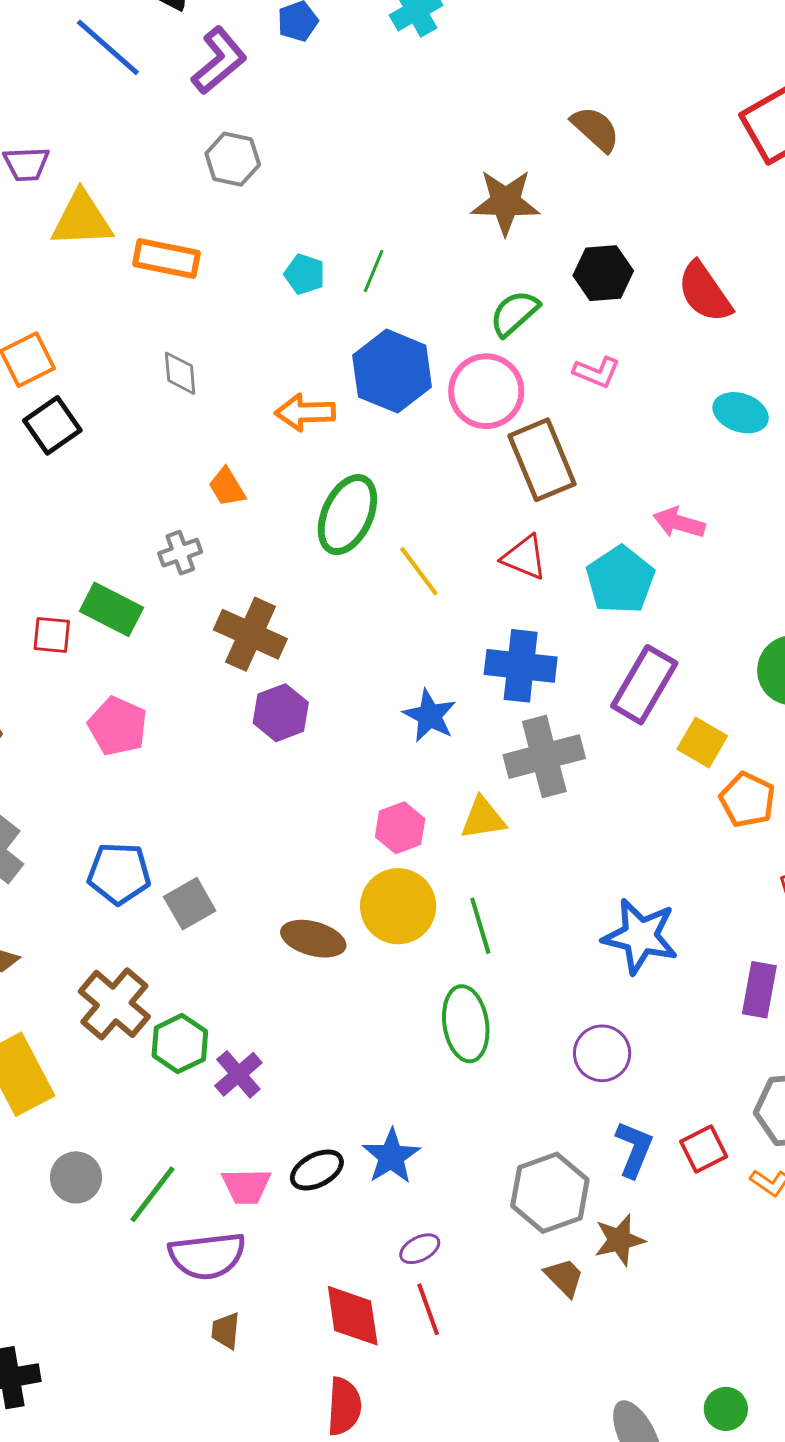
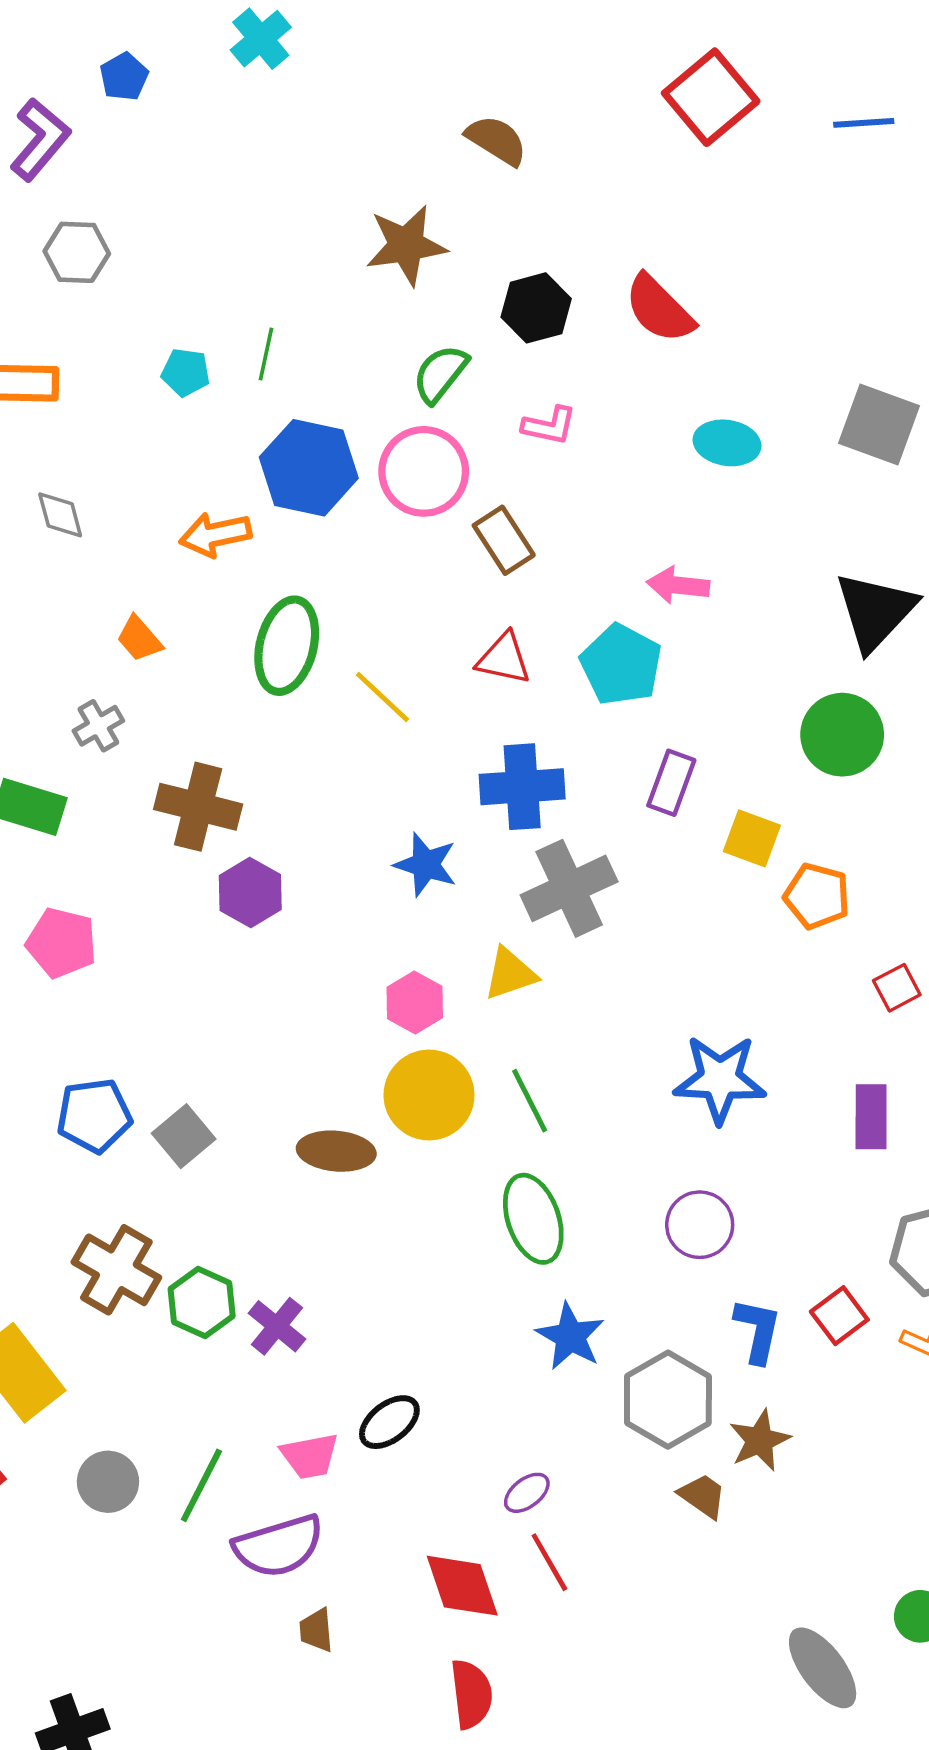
brown rectangle: (542, 460) -> (504, 540), size x0.7
purple rectangle: (644, 685) -> (671, 783), size x0.7
blue star: (391, 1156) -> (570, 1336), moved

